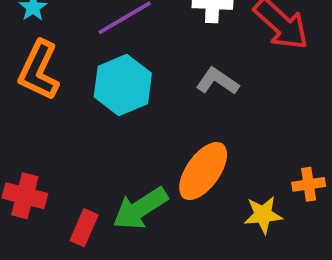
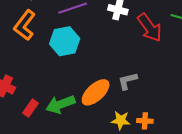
gray L-shape: (217, 81) -> (128, 81), moved, turned -60
orange cross: (309, 184) -> (145, 121), moved

